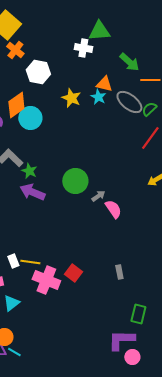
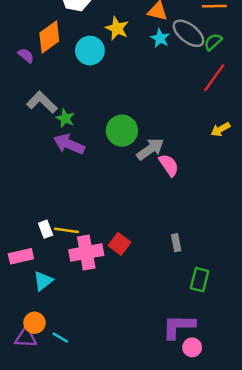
cyan star: (98, 97) -> (160, 38), moved
cyan circle: (30, 118) -> (90, 51), moved
gray arrow: (98, 196) -> (150, 149), size x1.6
pink cross: (46, 280) -> (86, 253), turned -32
green rectangle: (138, 314) -> (200, 280), moved
cyan line: (14, 352) -> (60, 338), moved

